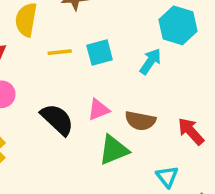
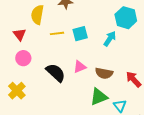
green triangle: (114, 150) -> (99, 97), moved

